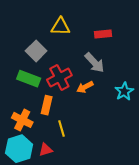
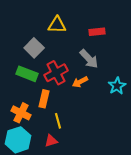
red triangle: (46, 150) -> (51, 141), moved

